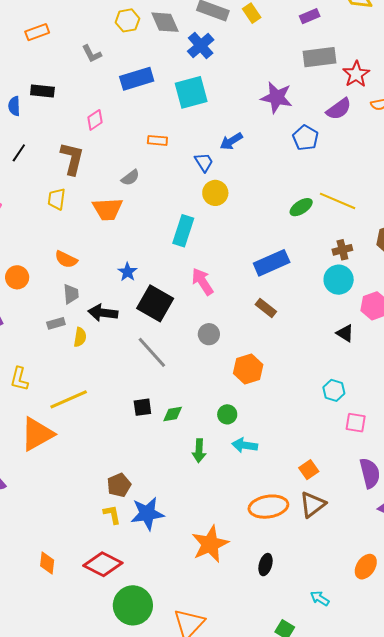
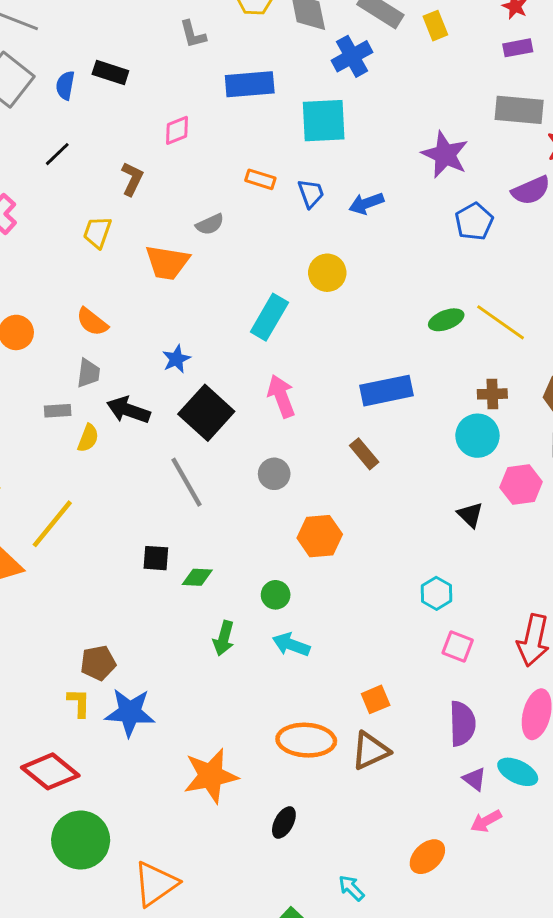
brown L-shape: (72, 159) -> (132, 179), size x0.7
blue trapezoid: (204, 162) -> (311, 193), moved
yellow line: (69, 399) -> (52, 524), turned -39

